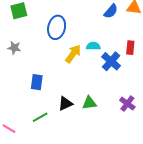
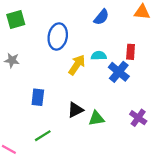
blue semicircle: (111, 11) -> (101, 17), moved
red rectangle: (130, 48) -> (131, 52), moved
black triangle: (65, 104) -> (75, 110), moved

